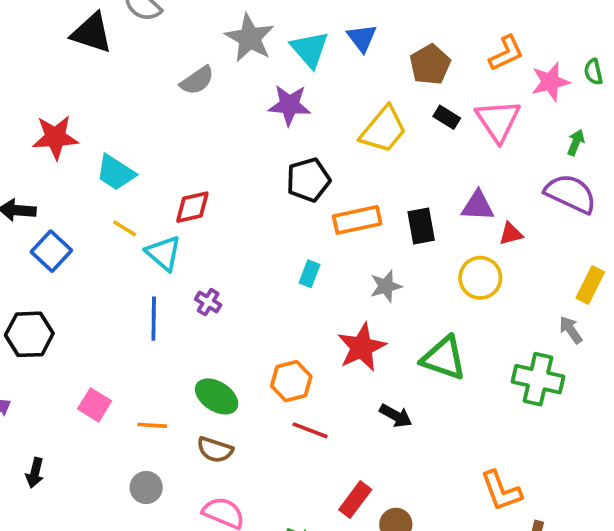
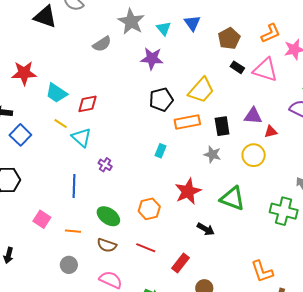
cyan triangle: (310, 49) -> (164, 28), size x0.7
pink triangle: (498, 121) -> (265, 70), turned -40
yellow trapezoid: (383, 130) -> (201, 90), moved
red diamond: (192, 207) -> (88, 104), moved
gray star: (386, 286) -> (212, 154), moved, turned 30
blue line: (154, 319) -> (74, 186), moved
red line: (310, 430) -> (146, 248), moved
red rectangle: (355, 500) -> (180, 263), moved

